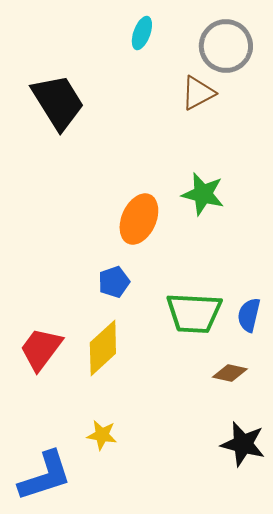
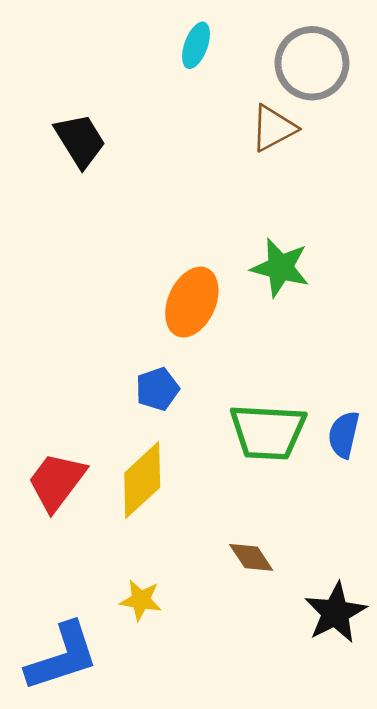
black trapezoid: (58, 102) -> (80, 141), size x0.7
brown diamond: (230, 373) -> (251, 557), moved, turned 44
black star: (243, 444) -> (335, 613), turned 30

